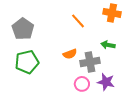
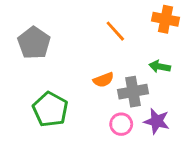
green pentagon: (27, 62) -> (50, 109), moved, turned -30

